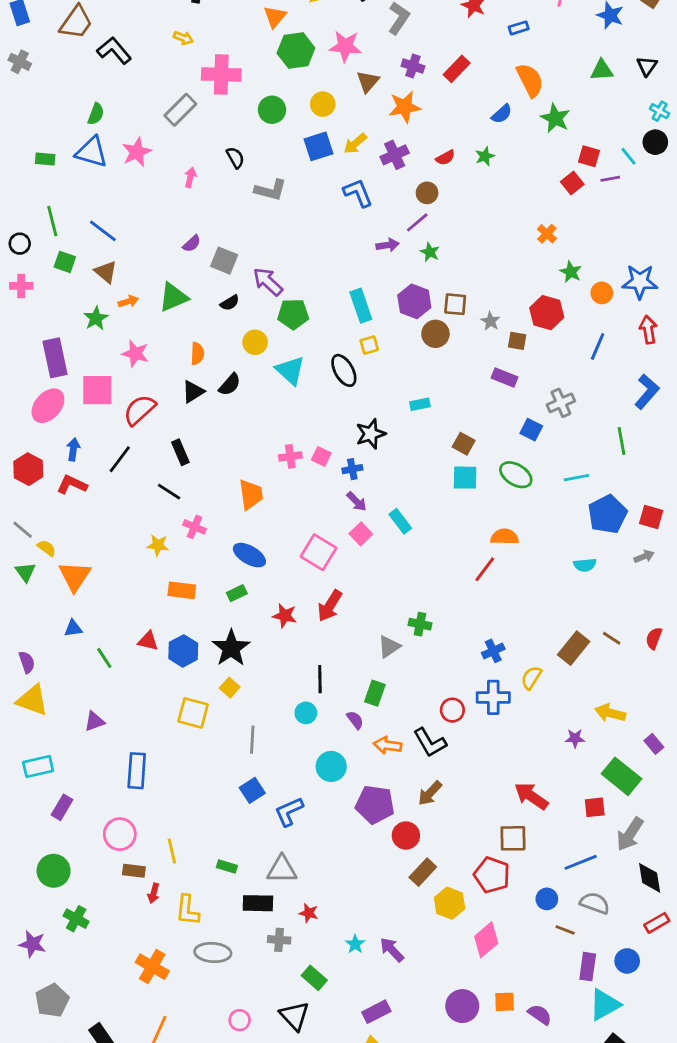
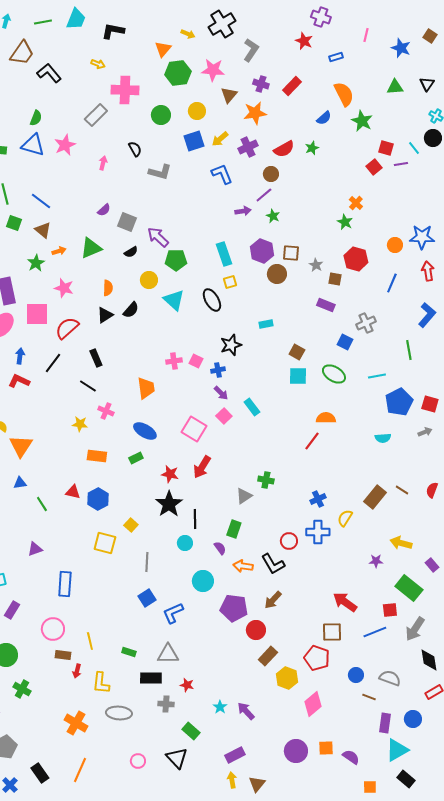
red semicircle: (445, 158) -> (284, 149), size x1.5
green star: (571, 272) -> (345, 222), moved
black star: (231, 648) -> (169, 504), moved
blue line: (581, 862) -> (375, 632), moved

